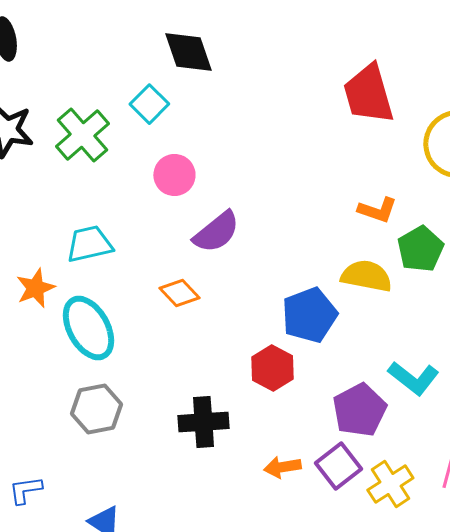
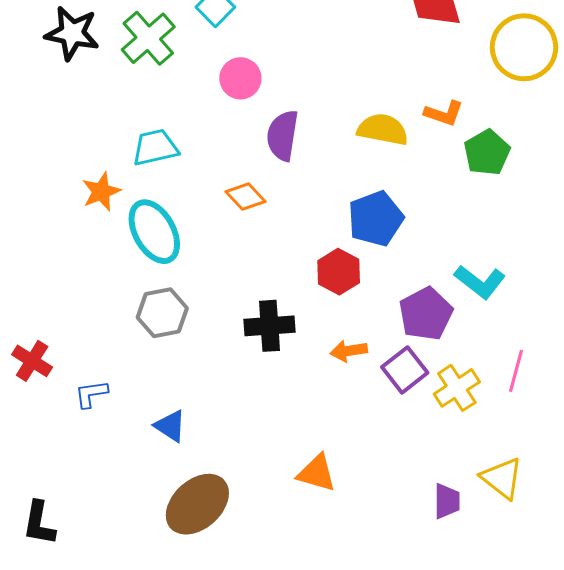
purple semicircle: (216, 232) -> (283, 135), turned 138
yellow semicircle: (366, 276) -> (383, 129), moved
orange arrow: (282, 467) -> (349, 351), moved

